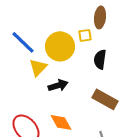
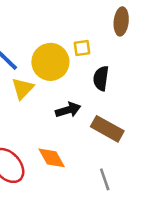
brown ellipse: (100, 17) -> (121, 21), moved
black arrow: (58, 85) -> (68, 110), moved

